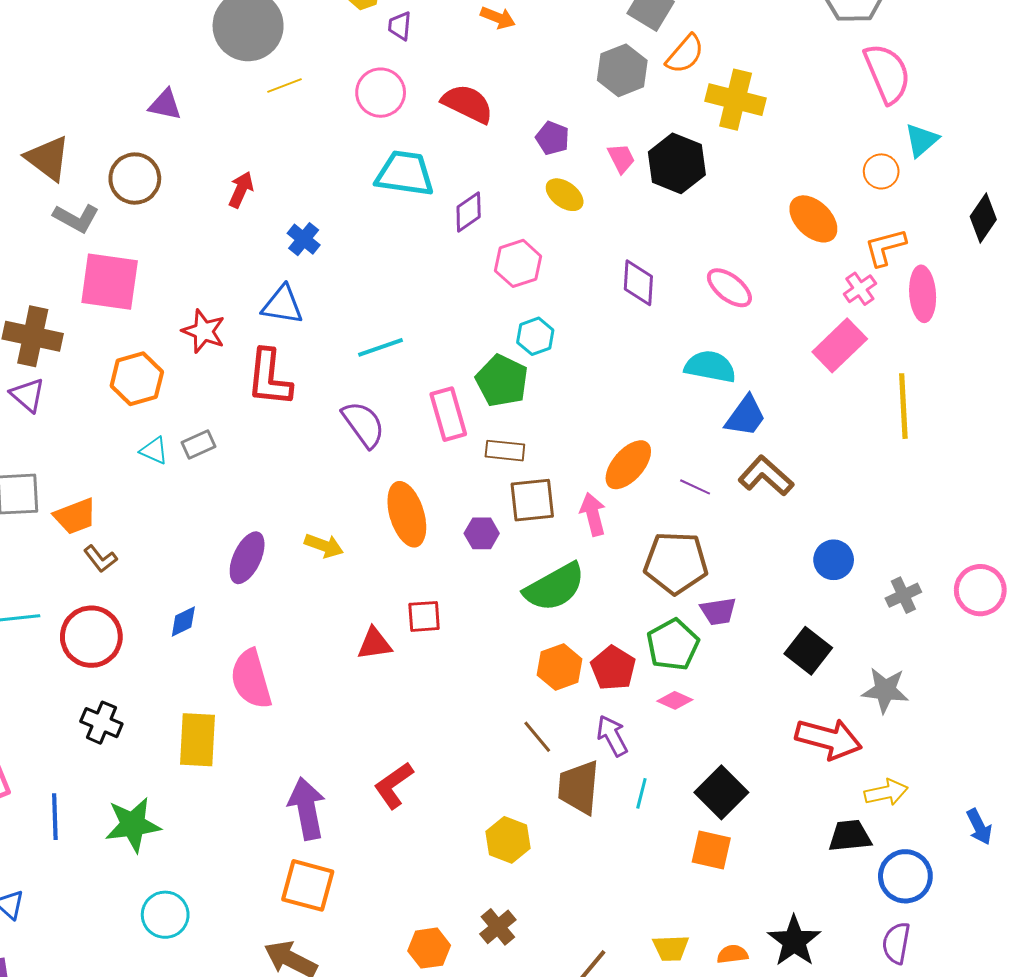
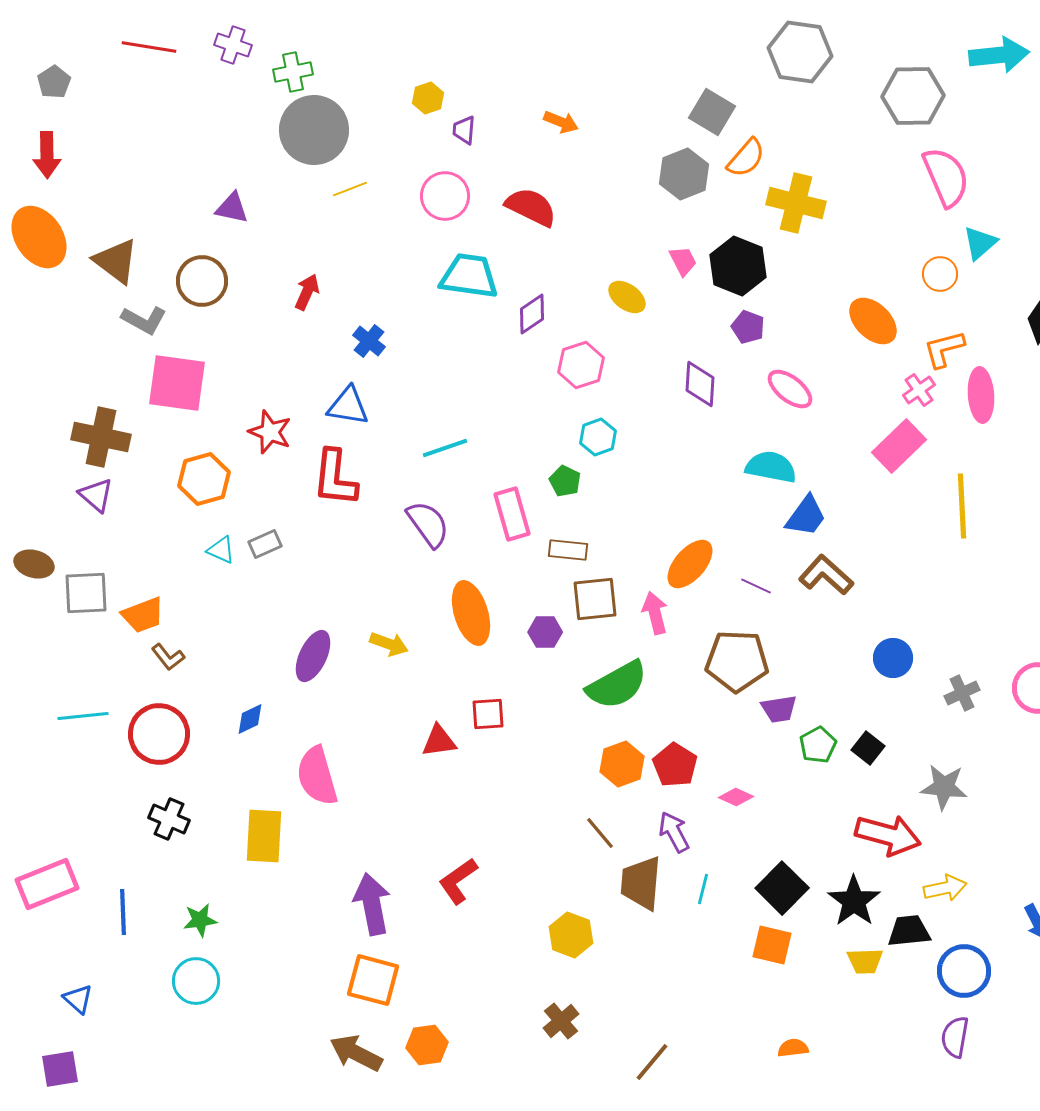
purple pentagon: (552, 138) -> (748, 327), moved
green pentagon: (502, 381) -> (565, 481), size x0.6
green pentagon: (673, 645) -> (818, 745), moved, size x0.7
black square: (808, 651) -> (868, 748), size x0.7
green star: (133, 825) -> (200, 920), size x0.6
cyan circle: (165, 915) -> (196, 981), moved
black star: (794, 941) -> (854, 901), moved
orange hexagon: (429, 948) -> (427, 1045), moved
yellow trapezoid: (671, 948) -> (865, 961), moved

